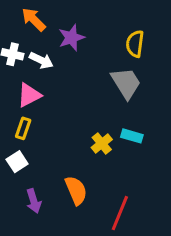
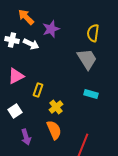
pink triangle: (29, 95) -> (16, 76), moved
yellow rectangle: (23, 128) -> (38, 90), moved
yellow cross: (102, 143) -> (56, 107), moved

